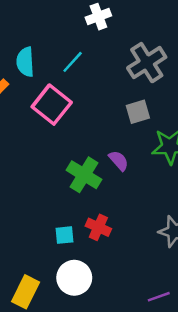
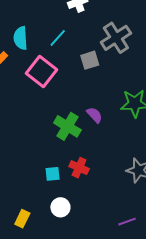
gray square: (138, 112) -> (90, 60), moved
white circle: (74, 278) -> (60, 207), size x0.7
yellow rectangle: (26, 292) -> (22, 219), size x0.7

